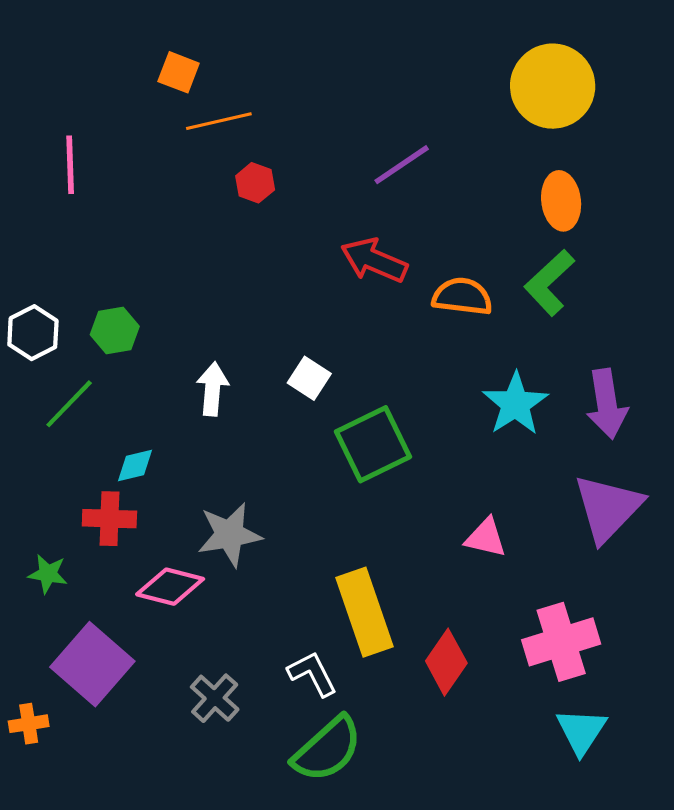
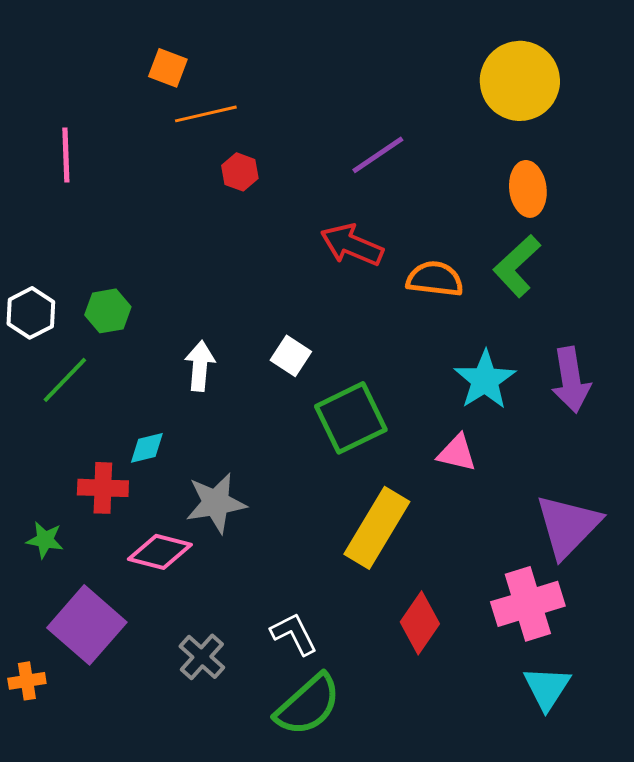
cyan diamond: (135, 465) -> (147, 448), moved
purple triangle: (608, 508) -> (568, 526), moved
pink triangle: (486, 538) -> (457, 453), moved
yellow rectangle: (365, 612) -> (377, 528), moved, turned 50

